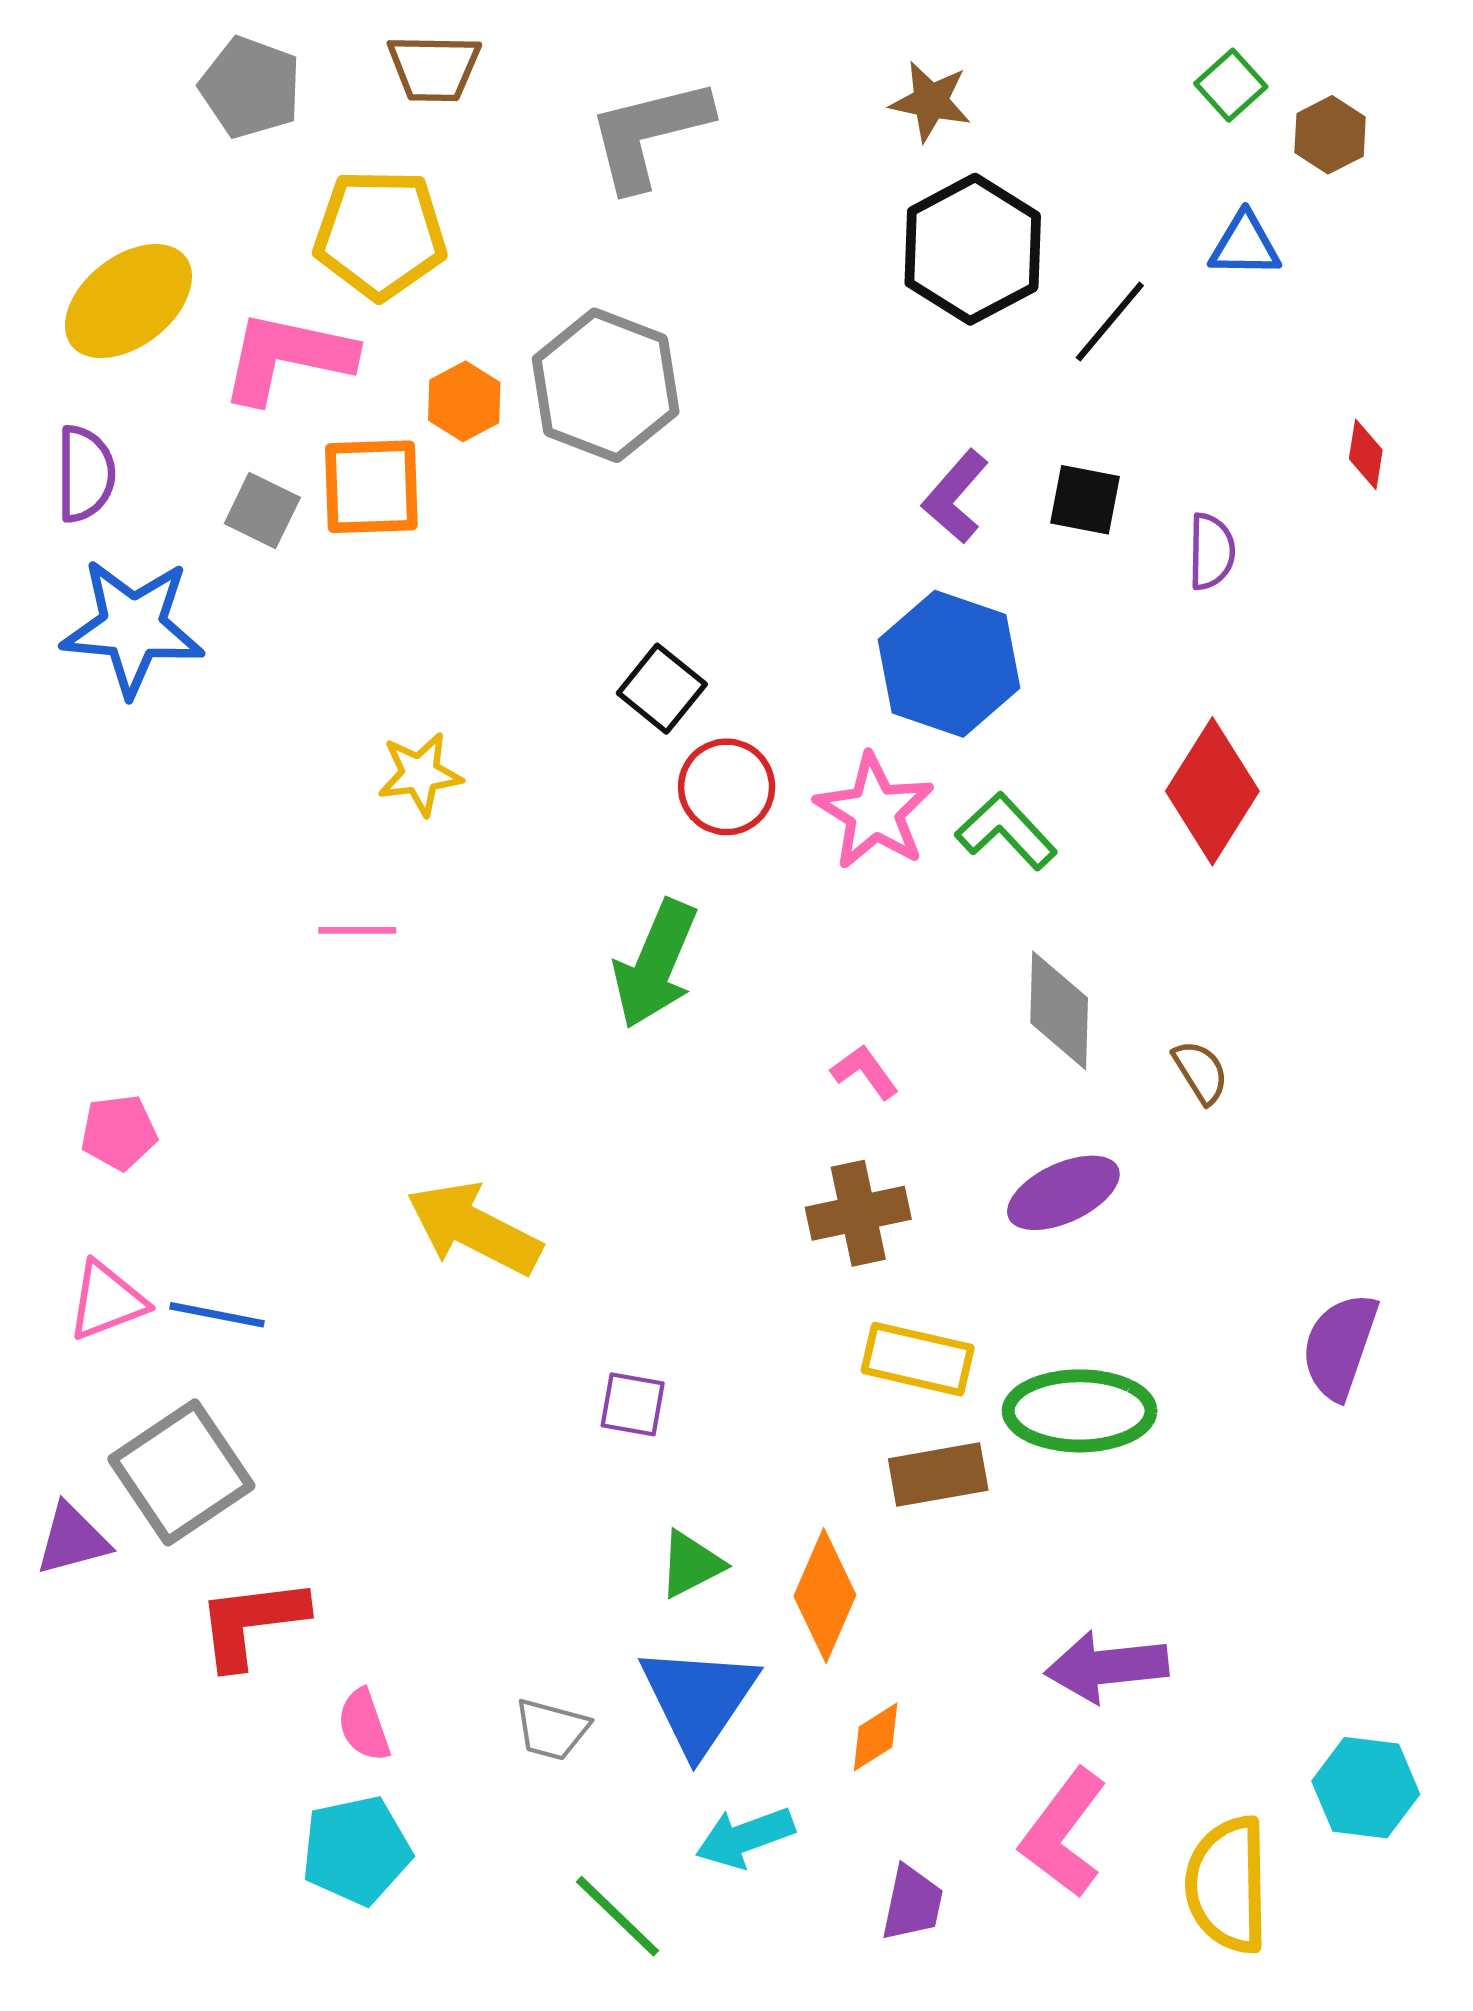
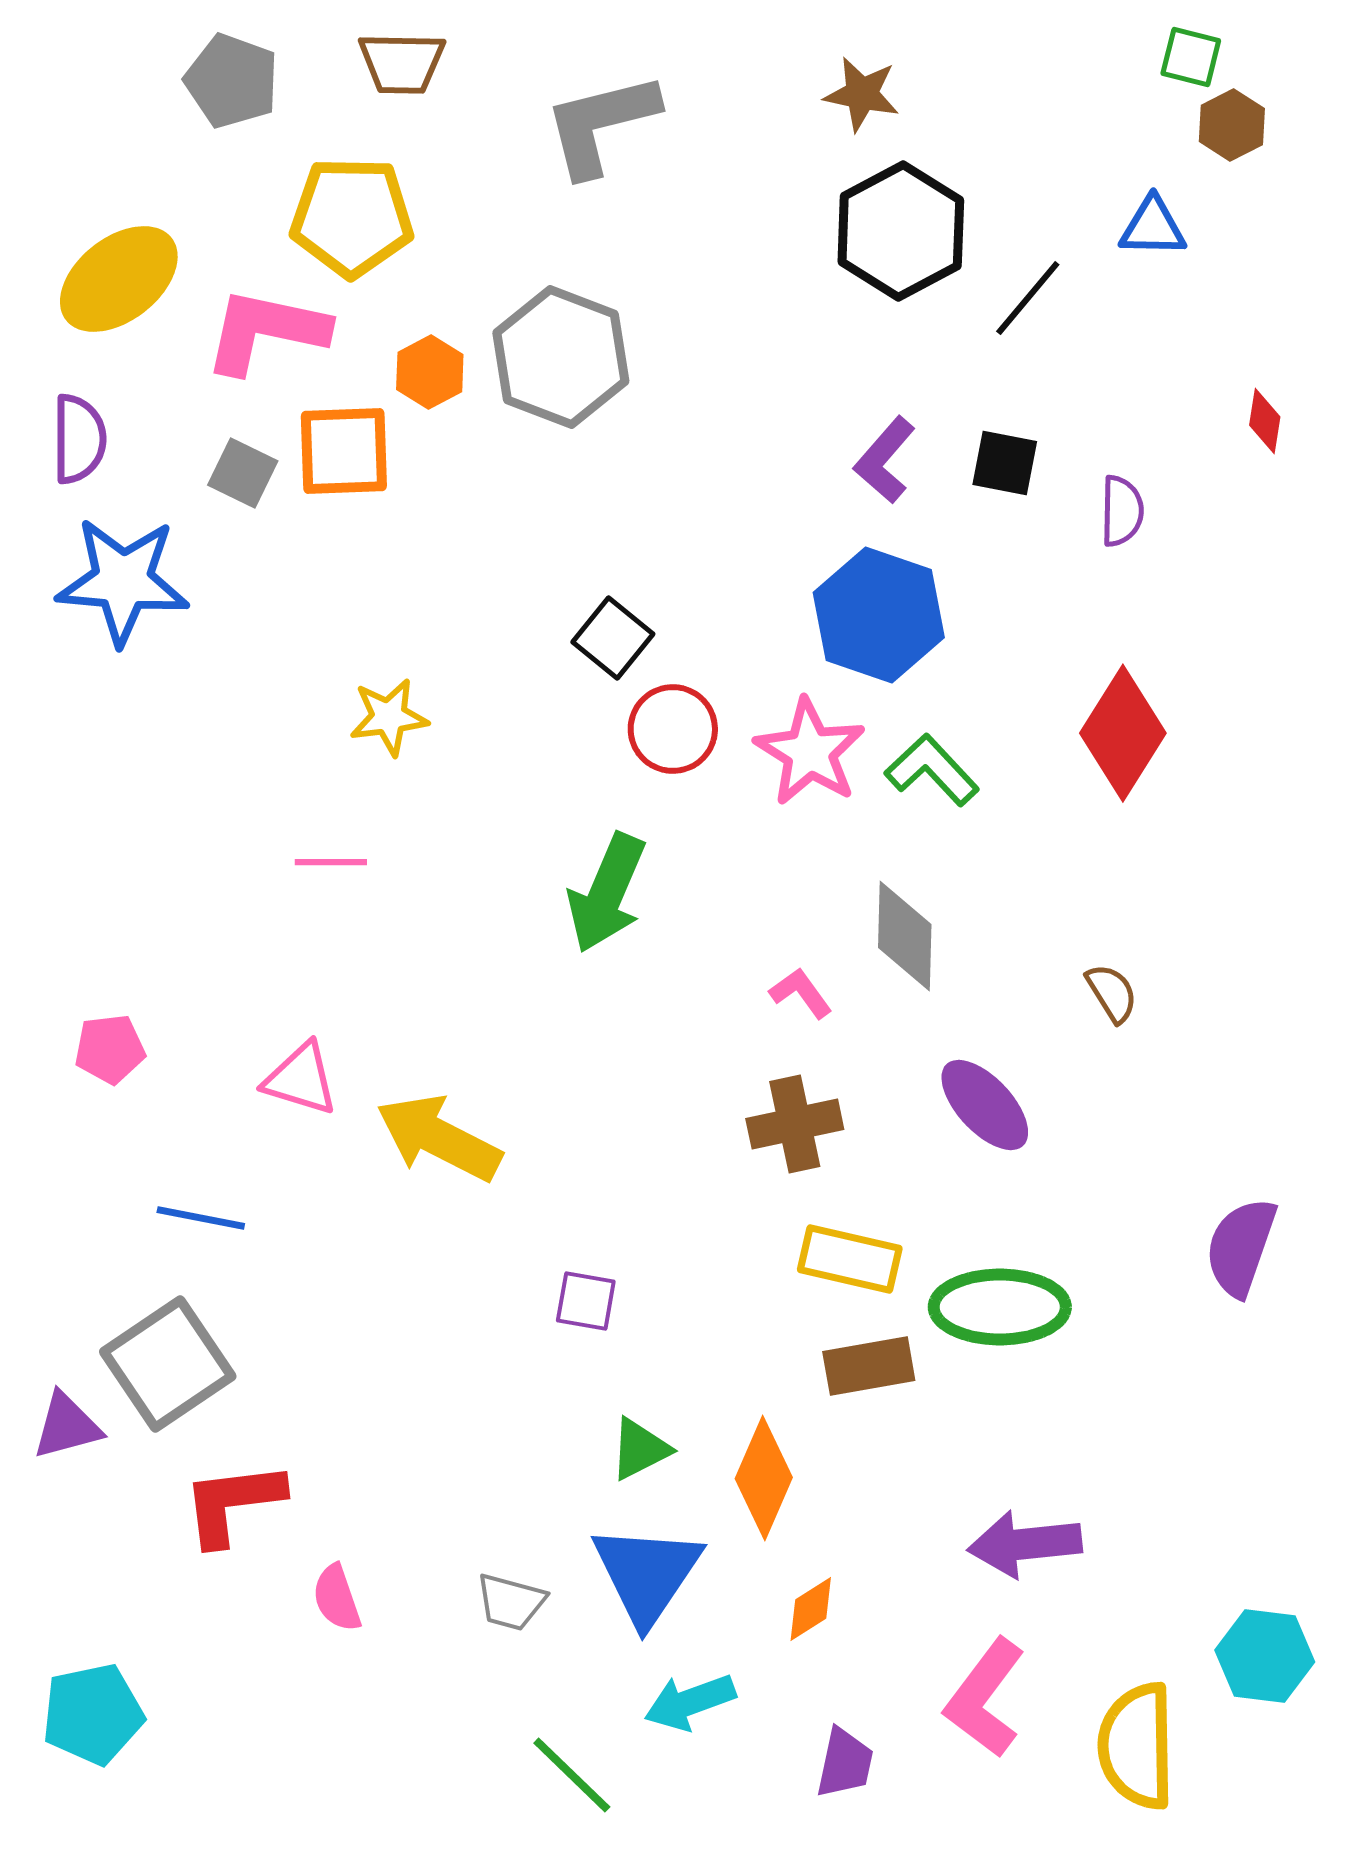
green square: (1231, 85) -> (1191, 57), moved, turned -34
gray diamond: (1059, 1010) -> (905, 936), moved
purple ellipse: (1063, 1193) -> (985, 1105), turned 72
pink triangle: (107, 1301) -> (301, 1079), moved, turned 38
cyan pentagon: (356, 1850) -> (93, 1714), moved

